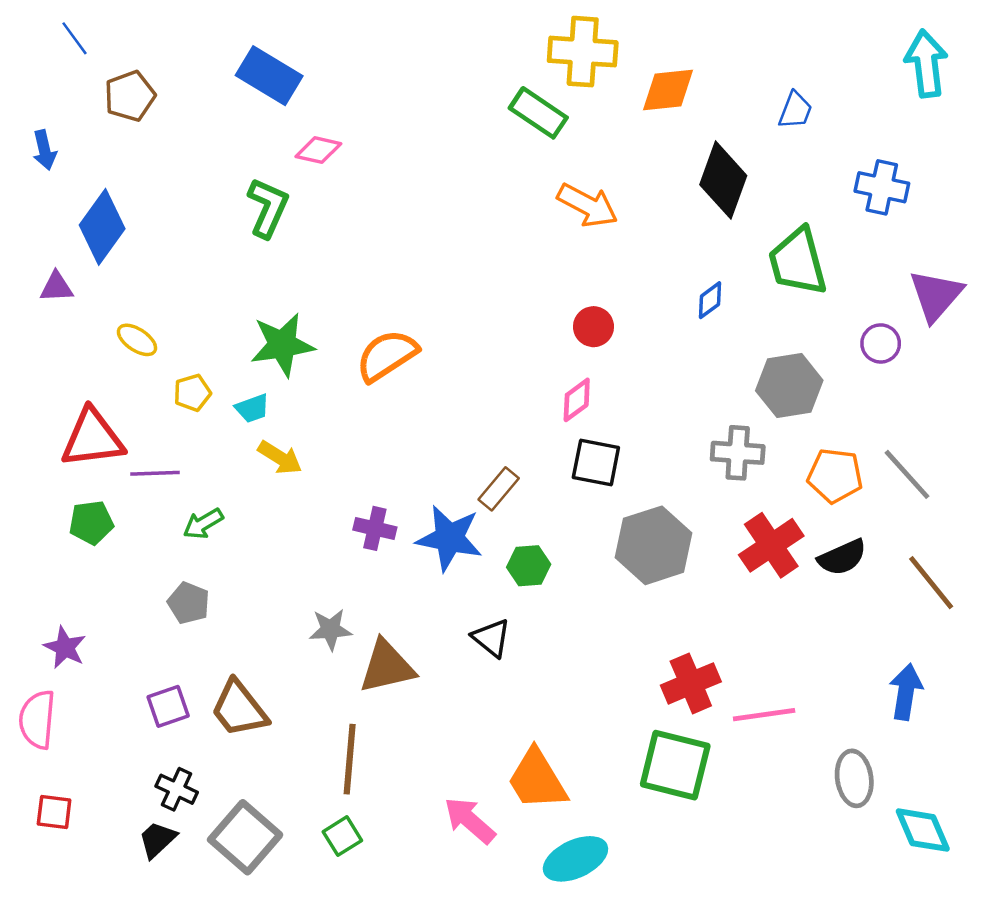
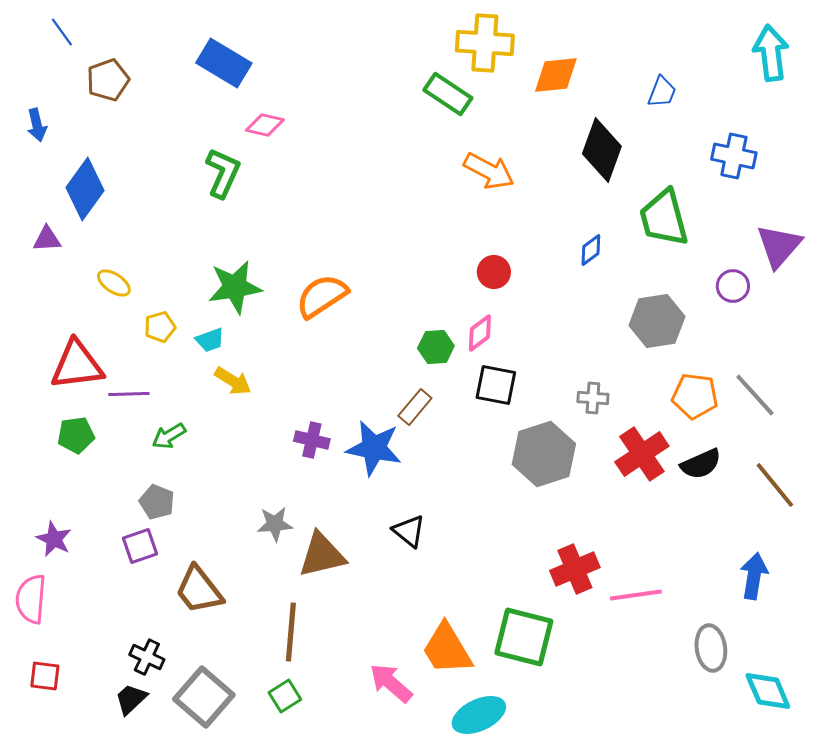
gray cross: (738, 453) -> (593, 398), moved, size x0.7
green hexagon: (529, 566) -> (436, 347), moved
purple square: (168, 706) -> (140, 546), moved
green square: (675, 765) -> (524, 637), moved

